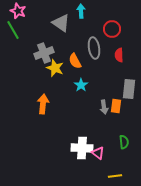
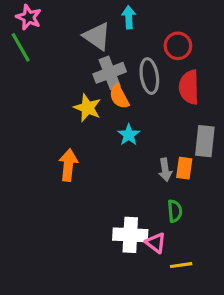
gray cross: (44, 53) -> (110, 73), moved
red semicircle: (119, 55) -> (189, 87), size x1.5
green semicircle: (124, 142) -> (175, 211), moved
yellow line: (115, 176) -> (181, 265), moved

